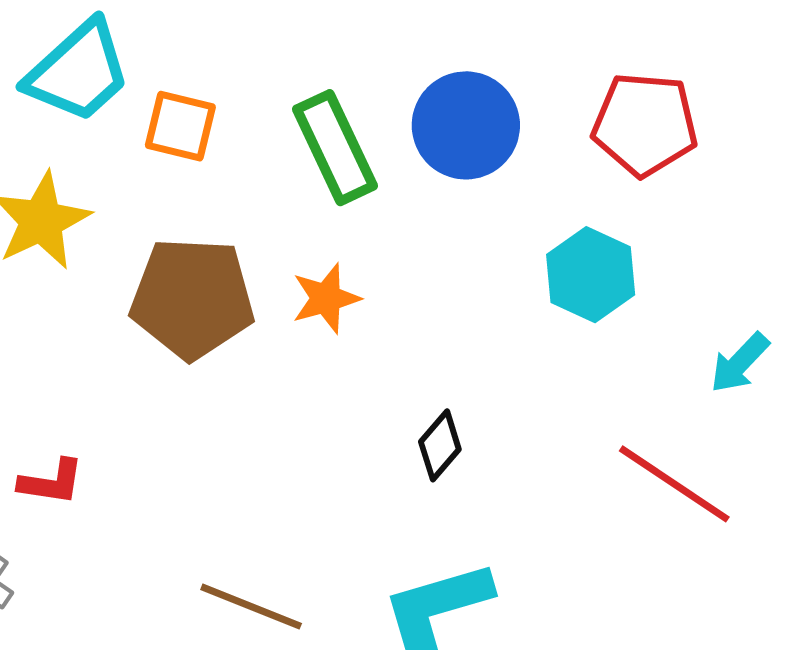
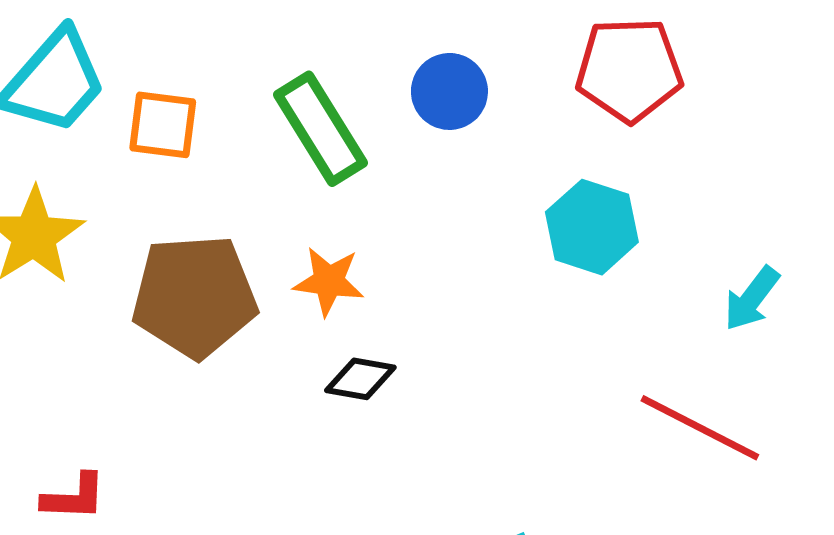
blue circle: (466, 125) -> (449, 91), size x0.7
orange star: (326, 298) -> (329, 281), turned 30
black diamond: (440, 445) -> (360, 379), moved, turned 66

